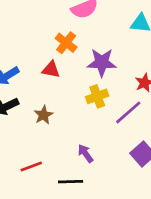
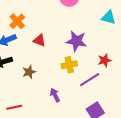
orange cross: (66, 43) -> (17, 21), moved
purple arrow: (85, 153) -> (55, 95), moved

